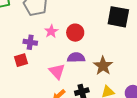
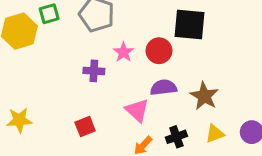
black square: (118, 17) -> (189, 24), moved
red square: (21, 60) -> (85, 127), moved

